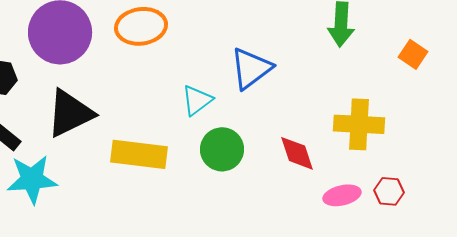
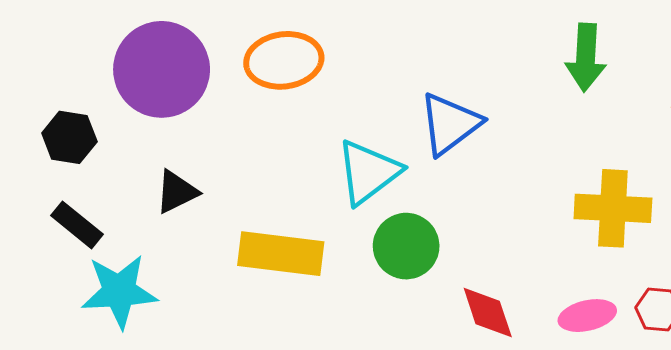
cyan triangle: (197, 100) -> (368, 172), size x1.4
black triangle: (70, 113) -> (177, 192), size x0.6
red diamond: (297, 153) -> (488, 313), moved

